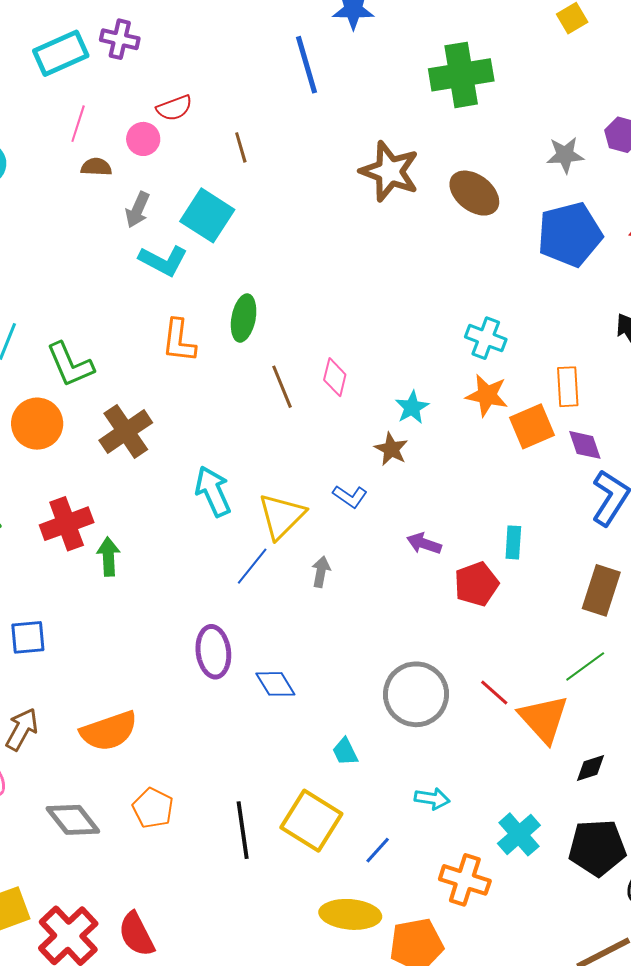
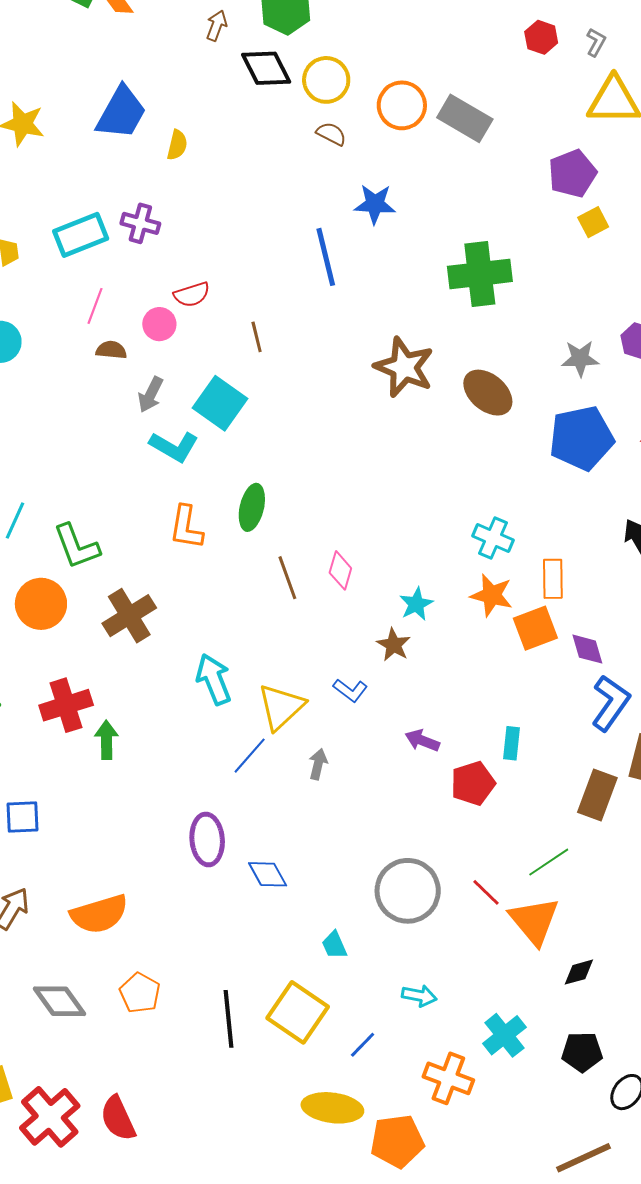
orange rectangle: (568, 387) -> (553, 579), moved
green line: (585, 666) -> (549, 862), moved
black pentagon: (597, 848) -> (582, 1052), size x0.7

